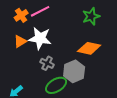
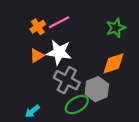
orange diamond: (89, 48) -> (113, 63), turned -30
gray cross: (47, 63) -> (67, 80), size x1.6

